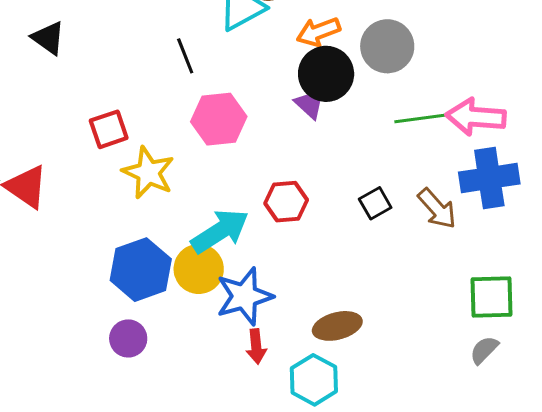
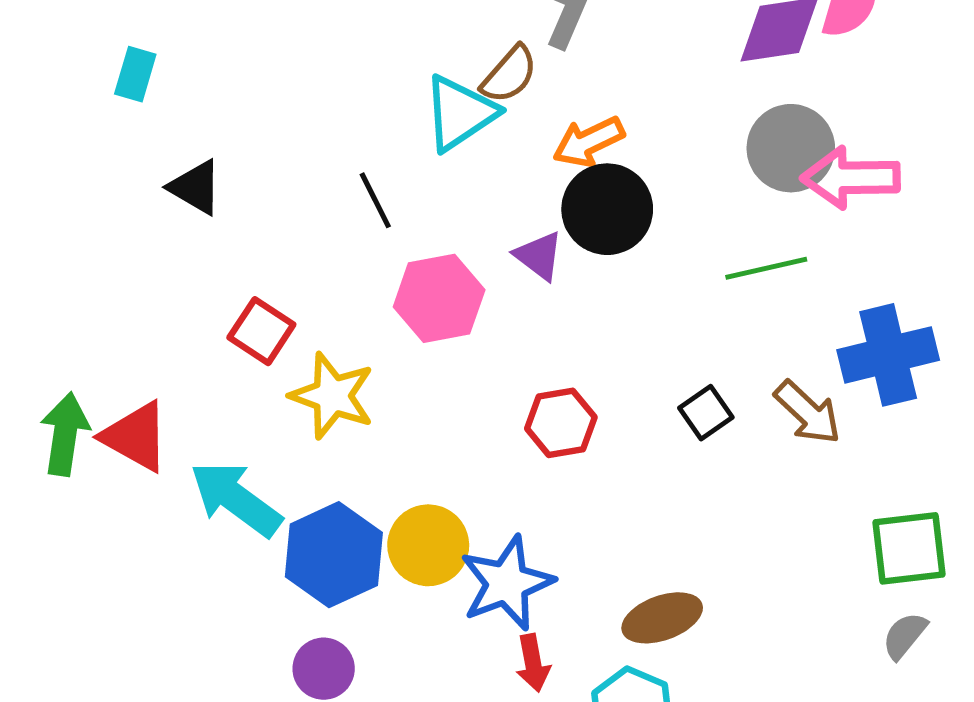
black triangle: (48, 38) -> (195, 187), moved
gray circle: (387, 46) -> (791, 148), moved
purple triangle: (310, 104) -> (539, 256), moved
pink arrow: (476, 117) -> (851, 178), moved
red square: (109, 129) -> (261, 331), turned -33
cyan arrow: (220, 231) -> (236, 499), moved, turned -106

